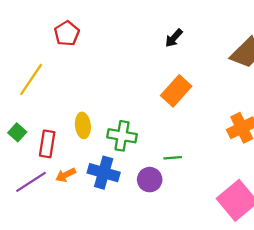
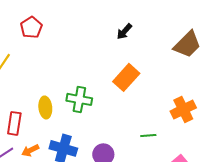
green cross: (122, 136) -> (79, 99), moved
green line: (173, 158) -> (148, 135), moved

